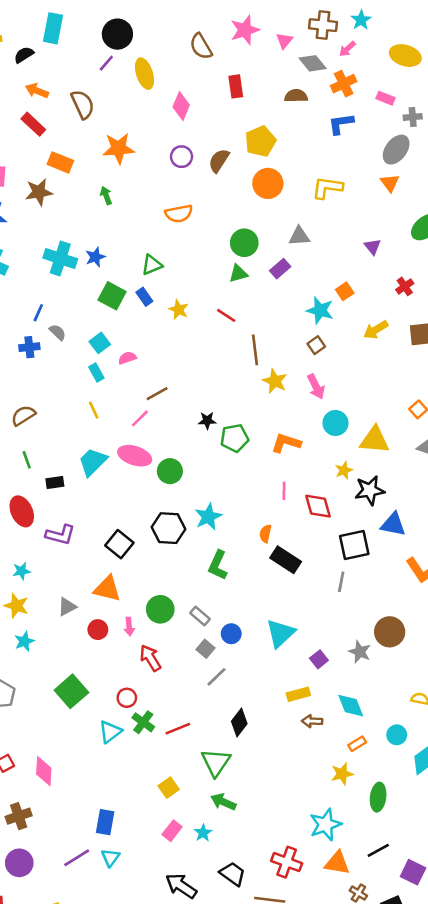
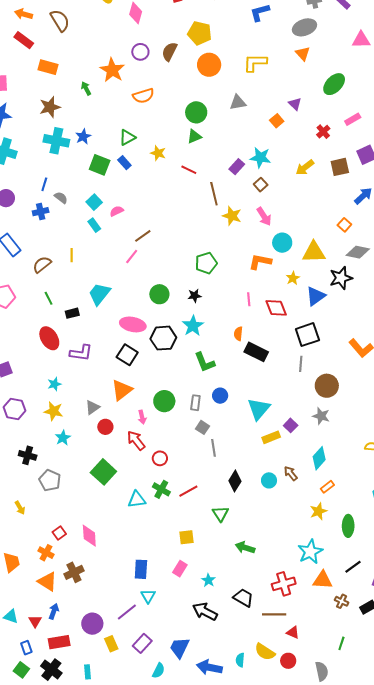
yellow pentagon: (260, 141) -> (200, 33), turned -30
orange star: (119, 148) -> (112, 70), moved, turned -30
gray ellipse: (396, 150) -> (304, 27), turned 40
brown star: (39, 192) -> (50, 107), moved
purple rectangle: (280, 269) -> (237, 167), moved
orange square: (345, 291) -> (277, 121), moved
yellow star: (179, 310) -> (158, 153), moved
yellow line: (94, 410) -> (72, 255), moved, turned 32
black star: (207, 421) -> (195, 296), moved
orange L-shape: (286, 443) -> (260, 262), moved
pink ellipse: (135, 456) -> (133, 324), moved
black star: (370, 490) -> (341, 278), moved
blue triangle: (393, 524) -> (316, 296), moved, turned -40
green L-shape: (218, 565) -> (205, 362), turned -40
orange triangle: (107, 589) -> (122, 390), turned -45
gray rectangle: (200, 616) -> (195, 403), turned 63
red circle: (98, 630) -> (105, 427), moved
brown circle: (390, 632) -> (327, 386), moved
blue circle: (231, 634) -> (220, 396), moved
red arrow: (150, 658) -> (136, 440), moved
gray line: (217, 677) -> (213, 448), turned -48
yellow rectangle: (298, 694) -> (271, 437), moved
red circle: (127, 698) -> (160, 458), moved
cyan diamond: (351, 706) -> (319, 458), turned 70
brown arrow: (312, 721) -> (291, 473), turned 56
cyan triangle: (110, 732) -> (137, 499), turned 36
cyan circle: (397, 735) -> (269, 480), moved
green triangle: (216, 762) -> (220, 514), size x0.7
yellow square: (169, 788) -> (186, 537), turned 35
green arrow: (223, 802) -> (245, 548), moved
pink rectangle: (172, 831) -> (180, 569), moved
cyan star: (203, 833) -> (208, 580), moved
purple line: (77, 858) -> (127, 612), moved
red cross: (287, 862) -> (284, 584), turned -30
purple circle: (19, 863) -> (92, 624), moved

